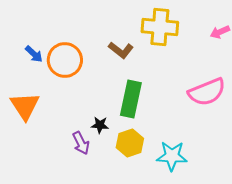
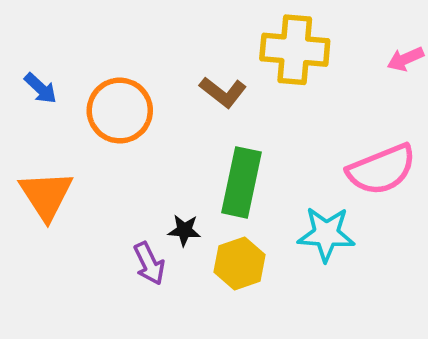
blue arrow: (34, 54) -> (41, 88), moved
cyan star: (172, 156) -> (326, 234), moved

